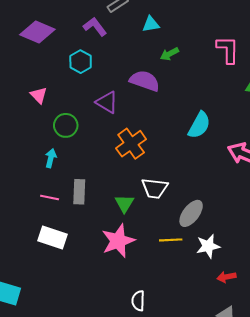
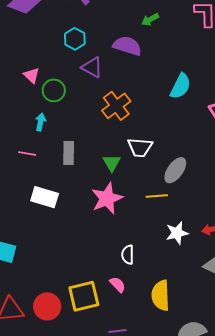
cyan hexagon: (81, 62) -> (75, 39), moved
pink triangle: (39, 95) -> (32, 75), moved
pink line: (50, 197) -> (27, 153), moved
white star: (208, 246) -> (177, 233), moved

